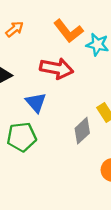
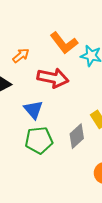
orange arrow: (15, 29) -> (21, 55), moved
green pentagon: (22, 137) -> (39, 140), moved

